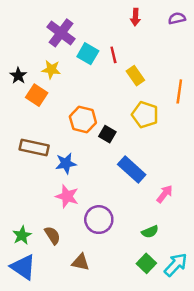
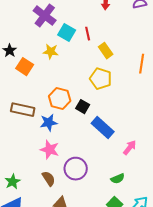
yellow star: (51, 70) -> (51, 52), moved
yellow pentagon: (145, 115) -> (101, 79), moved
orange hexagon: (83, 120) -> (60, 99), moved
black square: (107, 134) -> (83, 107), moved
brown semicircle: (52, 235) -> (49, 179), moved

